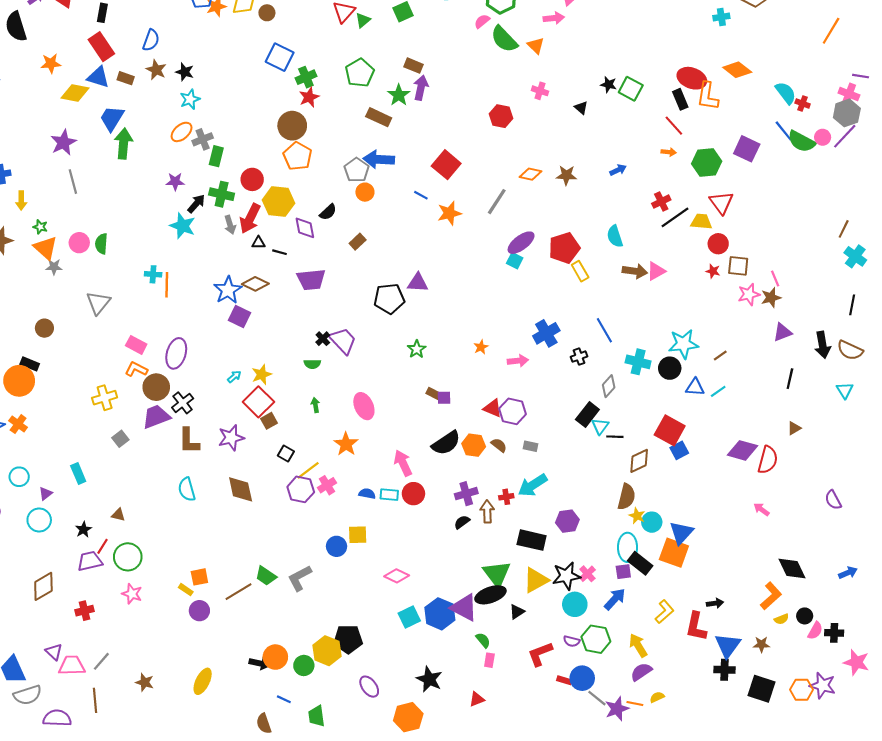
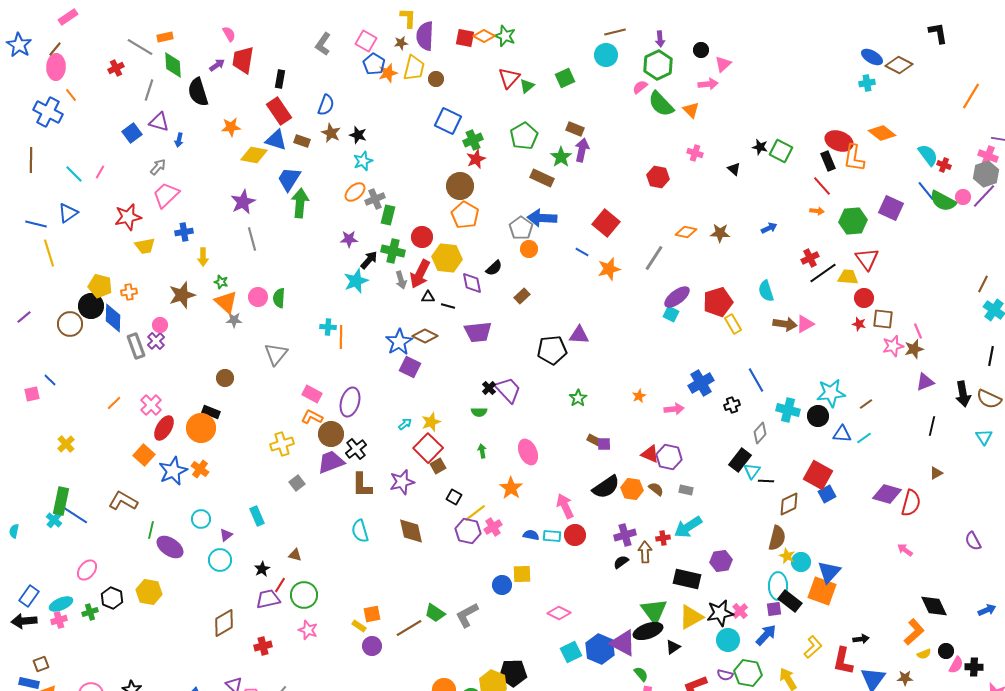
cyan star: (183, 226) -> (356, 281), turned 30

